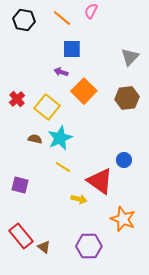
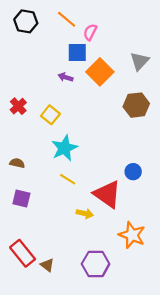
pink semicircle: (91, 11) -> (90, 32), moved
orange square: (84, 91) -> (100, 72), moved
yellow square: (47, 107) -> (50, 115), size x0.7
brown semicircle: (35, 139) -> (17, 163), moved

